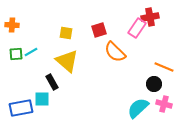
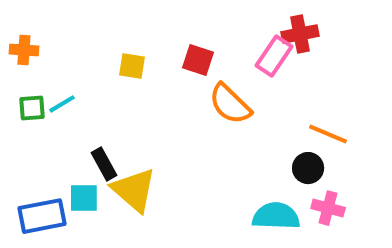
red square: (99, 30) -> (198, 60), turned 35
yellow triangle: (67, 61) -> (134, 190), moved
cyan semicircle: (138, 108) -> (276, 216), turned 45

